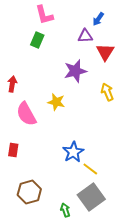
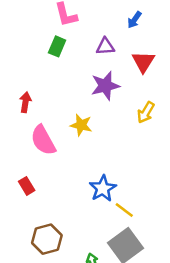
purple triangle: (85, 36) -> (105, 46), moved
yellow arrow: (107, 92) -> (146, 112), turned -126
red rectangle: (13, 150) -> (27, 186), turned -40

